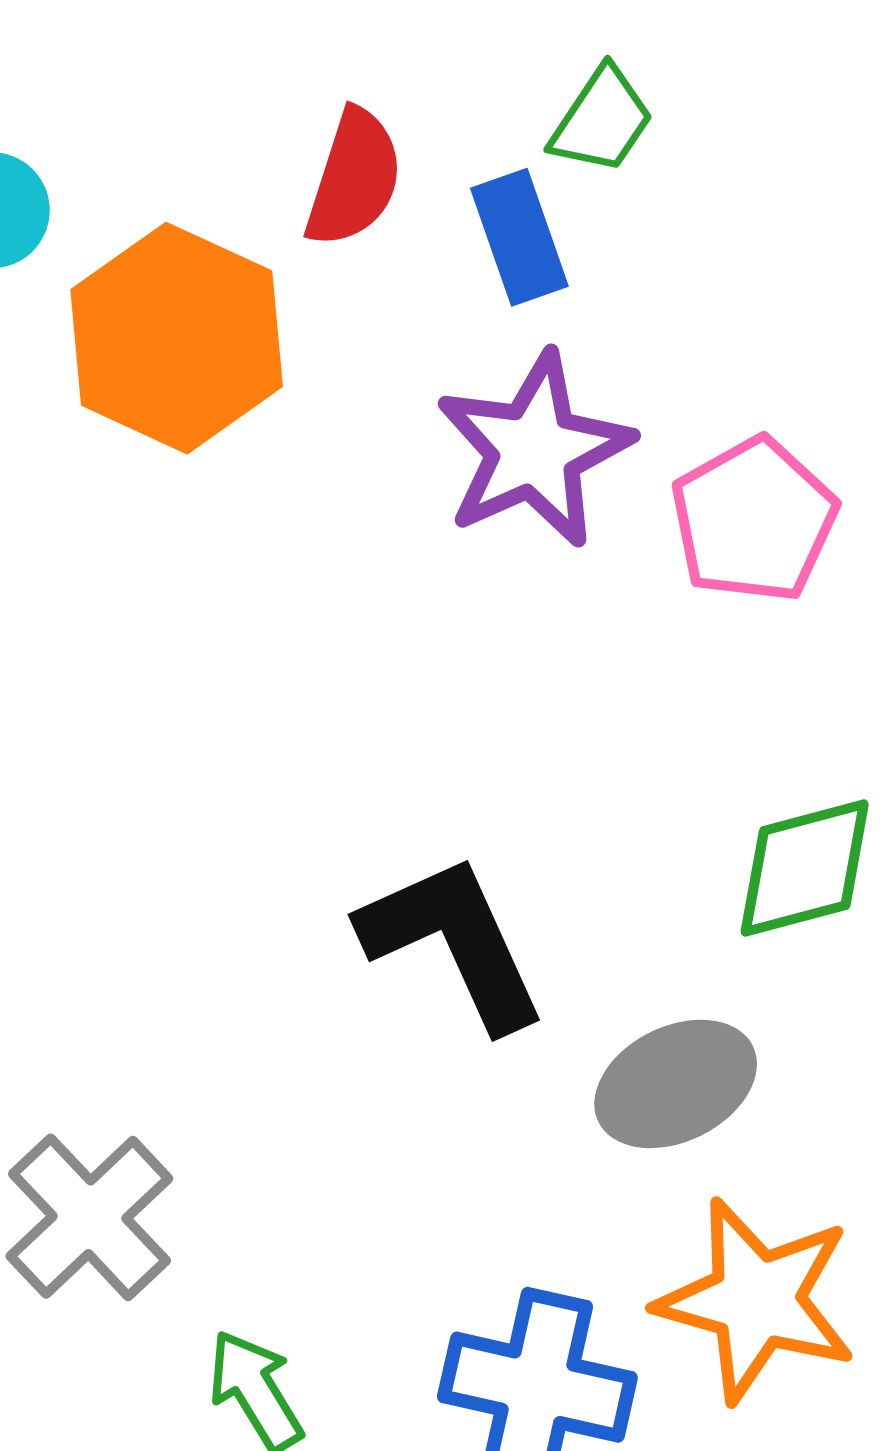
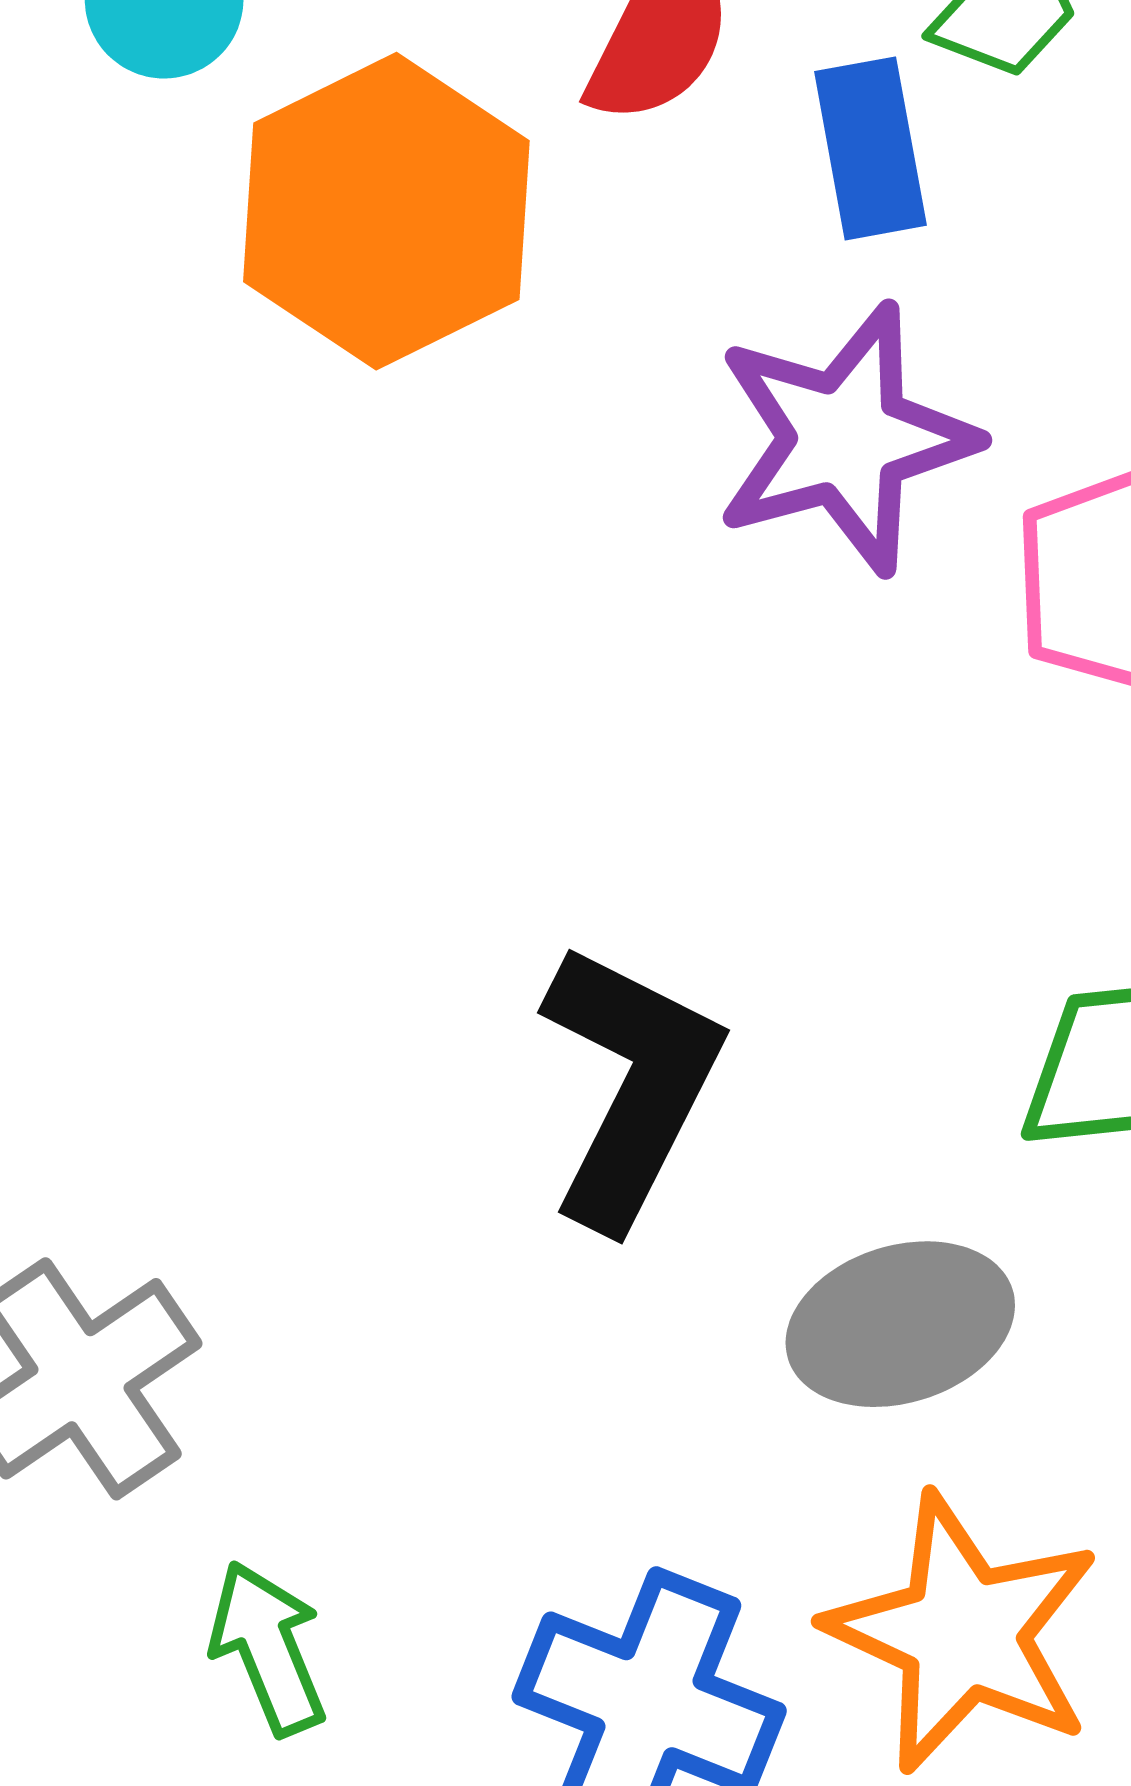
black L-shape: (453, 942) -> (631, 1085), turned 42

